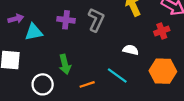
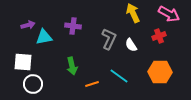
gray L-shape: (96, 20) -> (109, 39), moved
white semicircle: (131, 50) -> (131, 45), moved, turned -136
white circle: (43, 84) -> (33, 84), moved

